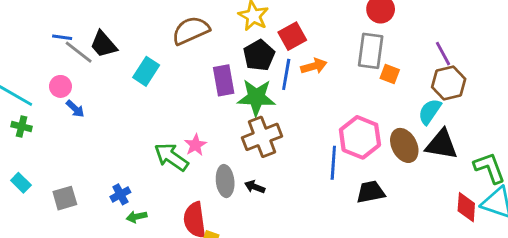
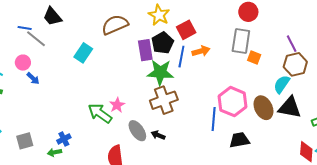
black trapezoid: (103, 44) -> (52, 16), moved
purple rectangle: (224, 80) -> (145, 50), moved
gray ellipse: (225, 181) -> (137, 131), turned -30
green arrow: (137, 217) -> (54, 152), moved

